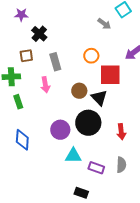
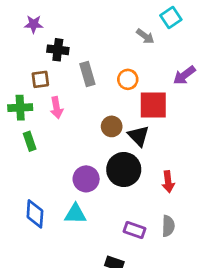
black cross: (39, 34) -> (58, 50), turned -35
gray rectangle: (55, 62) -> (87, 74), moved
pink arrow: (45, 85) -> (56, 108), moved
blue diamond: (22, 140) -> (35, 214), moved
cyan triangle: (73, 156) -> (75, 214), moved

